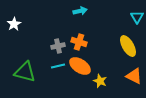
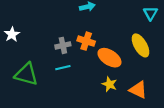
white star: (14, 24) -> (12, 34), moved
orange ellipse: (80, 66) -> (109, 58), moved
orange triangle: (134, 76) -> (138, 90), moved

